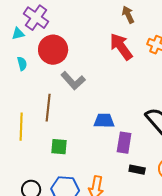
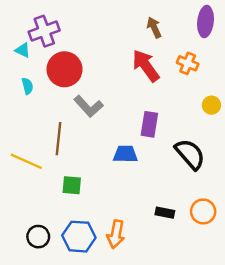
purple cross: (36, 18) -> (44, 31), turned 35
cyan triangle: (18, 34) -> (23, 50), turned 40
yellow line: (21, 127) -> (26, 161), turned -68
purple rectangle: (124, 143) -> (149, 124), moved

